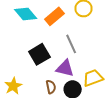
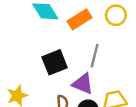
gray line: (71, 44) -> (95, 56), turned 30

